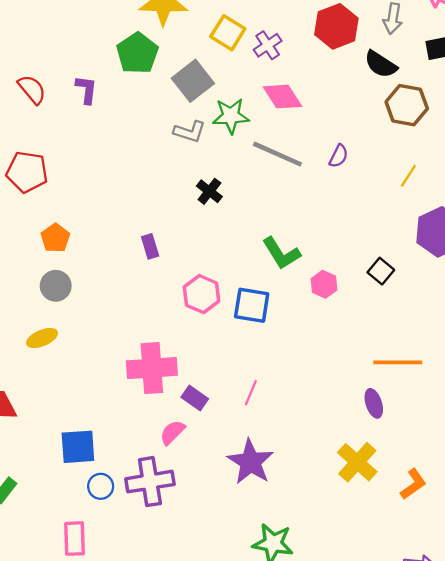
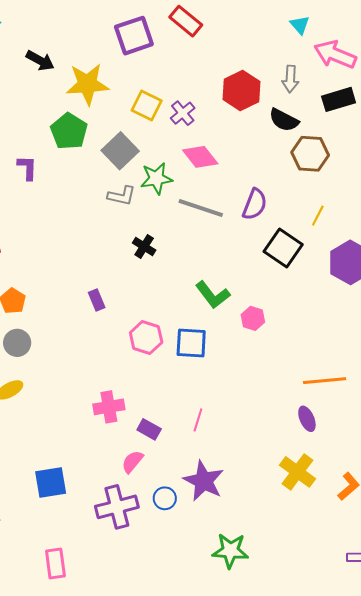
purple semicircle: (339, 156) -> (255, 204), size x1.5
black square: (381, 271) -> (283, 248), moved, size x1.6
pink cross: (152, 368) -> (109, 407), size x0.7
blue circle: (101, 486) -> (165, 498), moved

